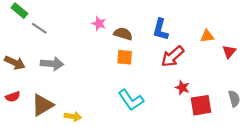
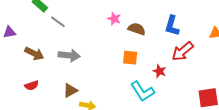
orange square: (125, 57) -> (130, 58), moved
red star: (182, 88) -> (159, 71), moved
brown triangle: (42, 105) -> (70, 91), moved, size x0.7

